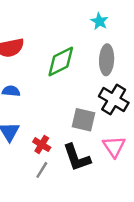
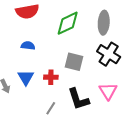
gray square: (84, 120) -> (74, 62), moved
red cross: (42, 145) -> (51, 77), moved, turned -32

